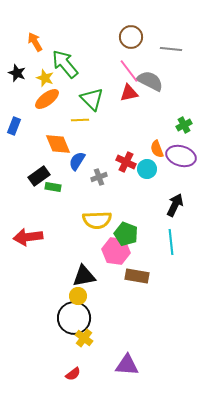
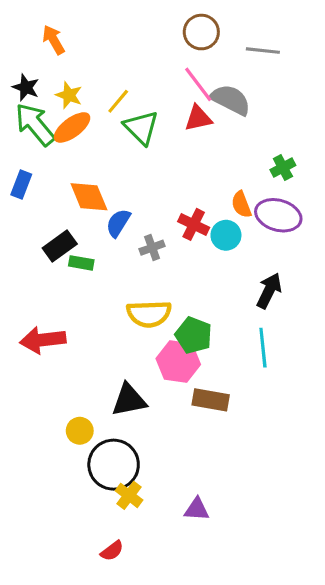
green arrow: (65, 64) -> (35, 124), moved
yellow line: (80, 120) -> (118, 101), moved, turned -48
blue rectangle: (14, 126) -> (21, 184), moved
yellow circle: (78, 296) -> (80, 431), moved
purple triangle: (127, 365) -> (197, 509), moved, size x0.7

